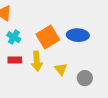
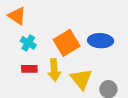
yellow triangle: (61, 69) -> (81, 79), size x1.5

